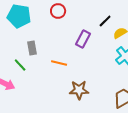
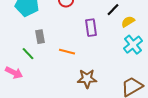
purple rectangle: (83, 39) -> (91, 28), turned -36

